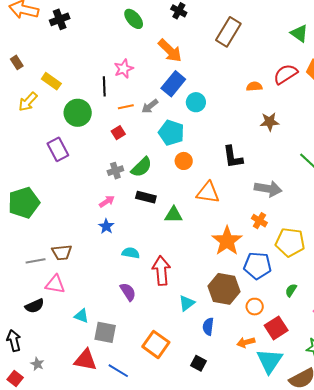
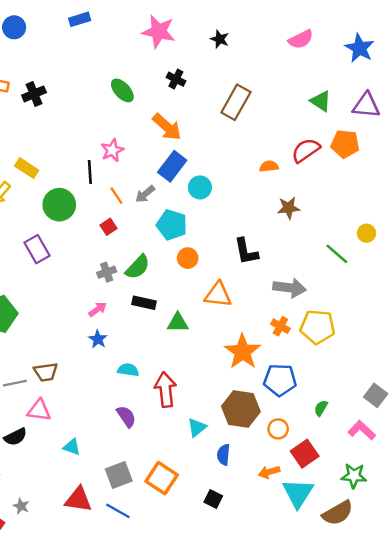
orange line: (126, 107) -> (116, 196), turned 70
yellow pentagon: (290, 242) -> (317, 327), moved
gray square: (105, 332) -> (119, 475), moved, turned -30

